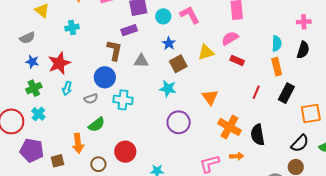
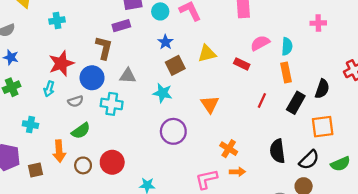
pink semicircle: (230, 38) -> (260, 43), moved
black semicircle: (303, 50) -> (322, 89), moved
gray triangle: (141, 61) -> (128, 76), moved
red star: (59, 63) -> (61, 63), moved
cyan cross: (38, 114) -> (30, 125), moved, turned -32
orange cross: (229, 127) -> (229, 149), moved, size x0.7
black semicircle: (258, 135) -> (277, 151), moved
brown circle: (98, 164) -> (83, 165), moved

